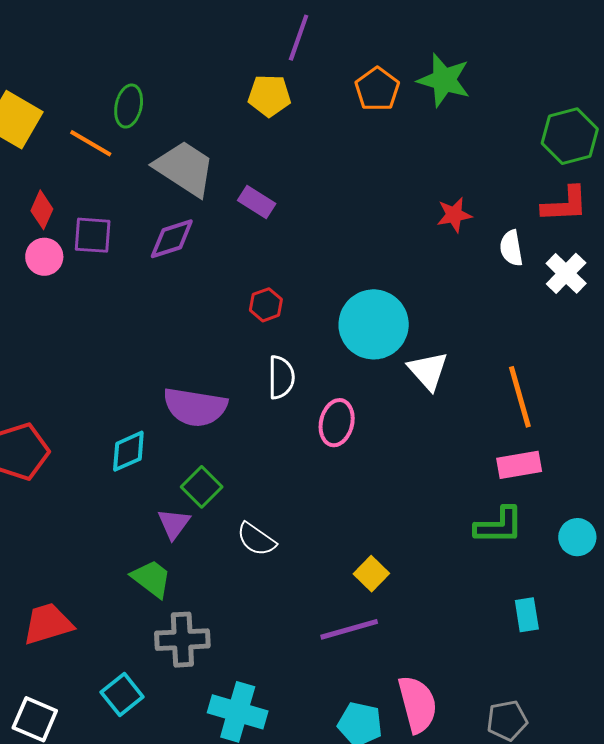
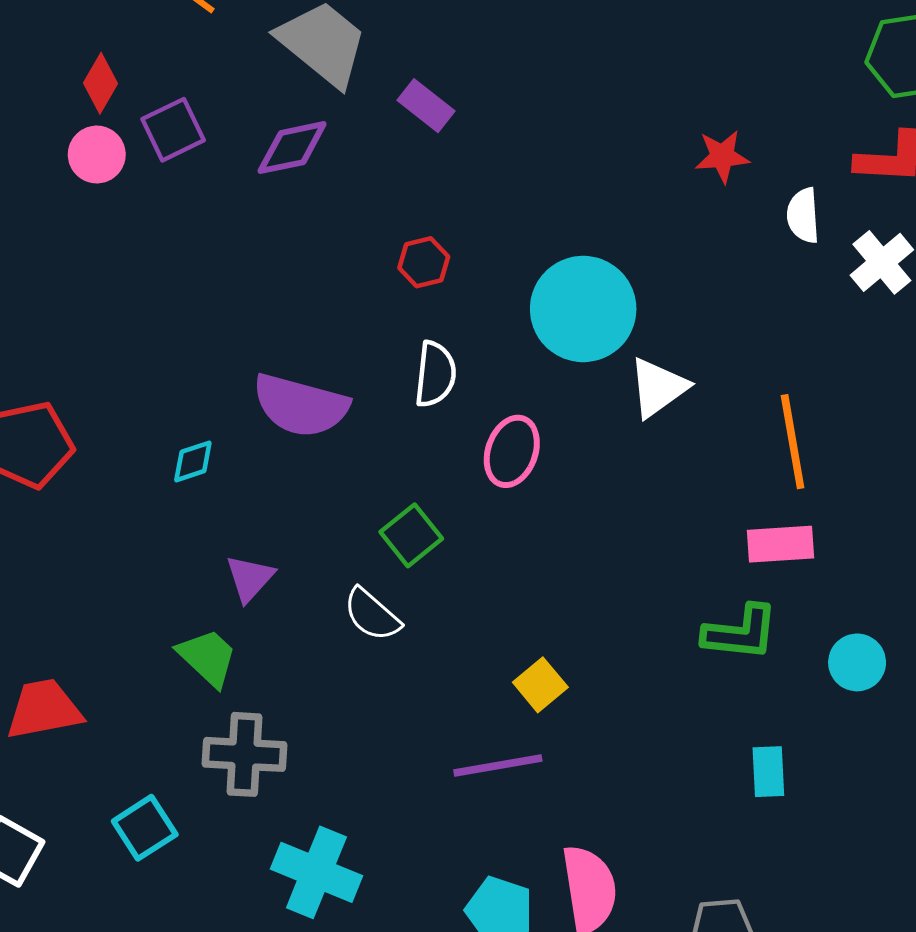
purple square: (93, 235) -> (173, 130), turned -36
white triangle: (428, 371) -> (658, 388), turned 30
cyan diamond: (128, 451) -> (193, 461), size x0.7
green square: (202, 487) -> (411, 535), moved

